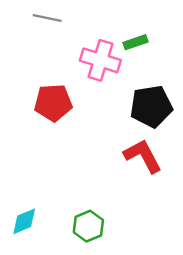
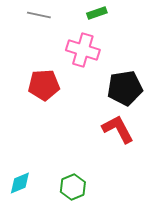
green rectangle: (136, 42) -> (97, 13), moved

